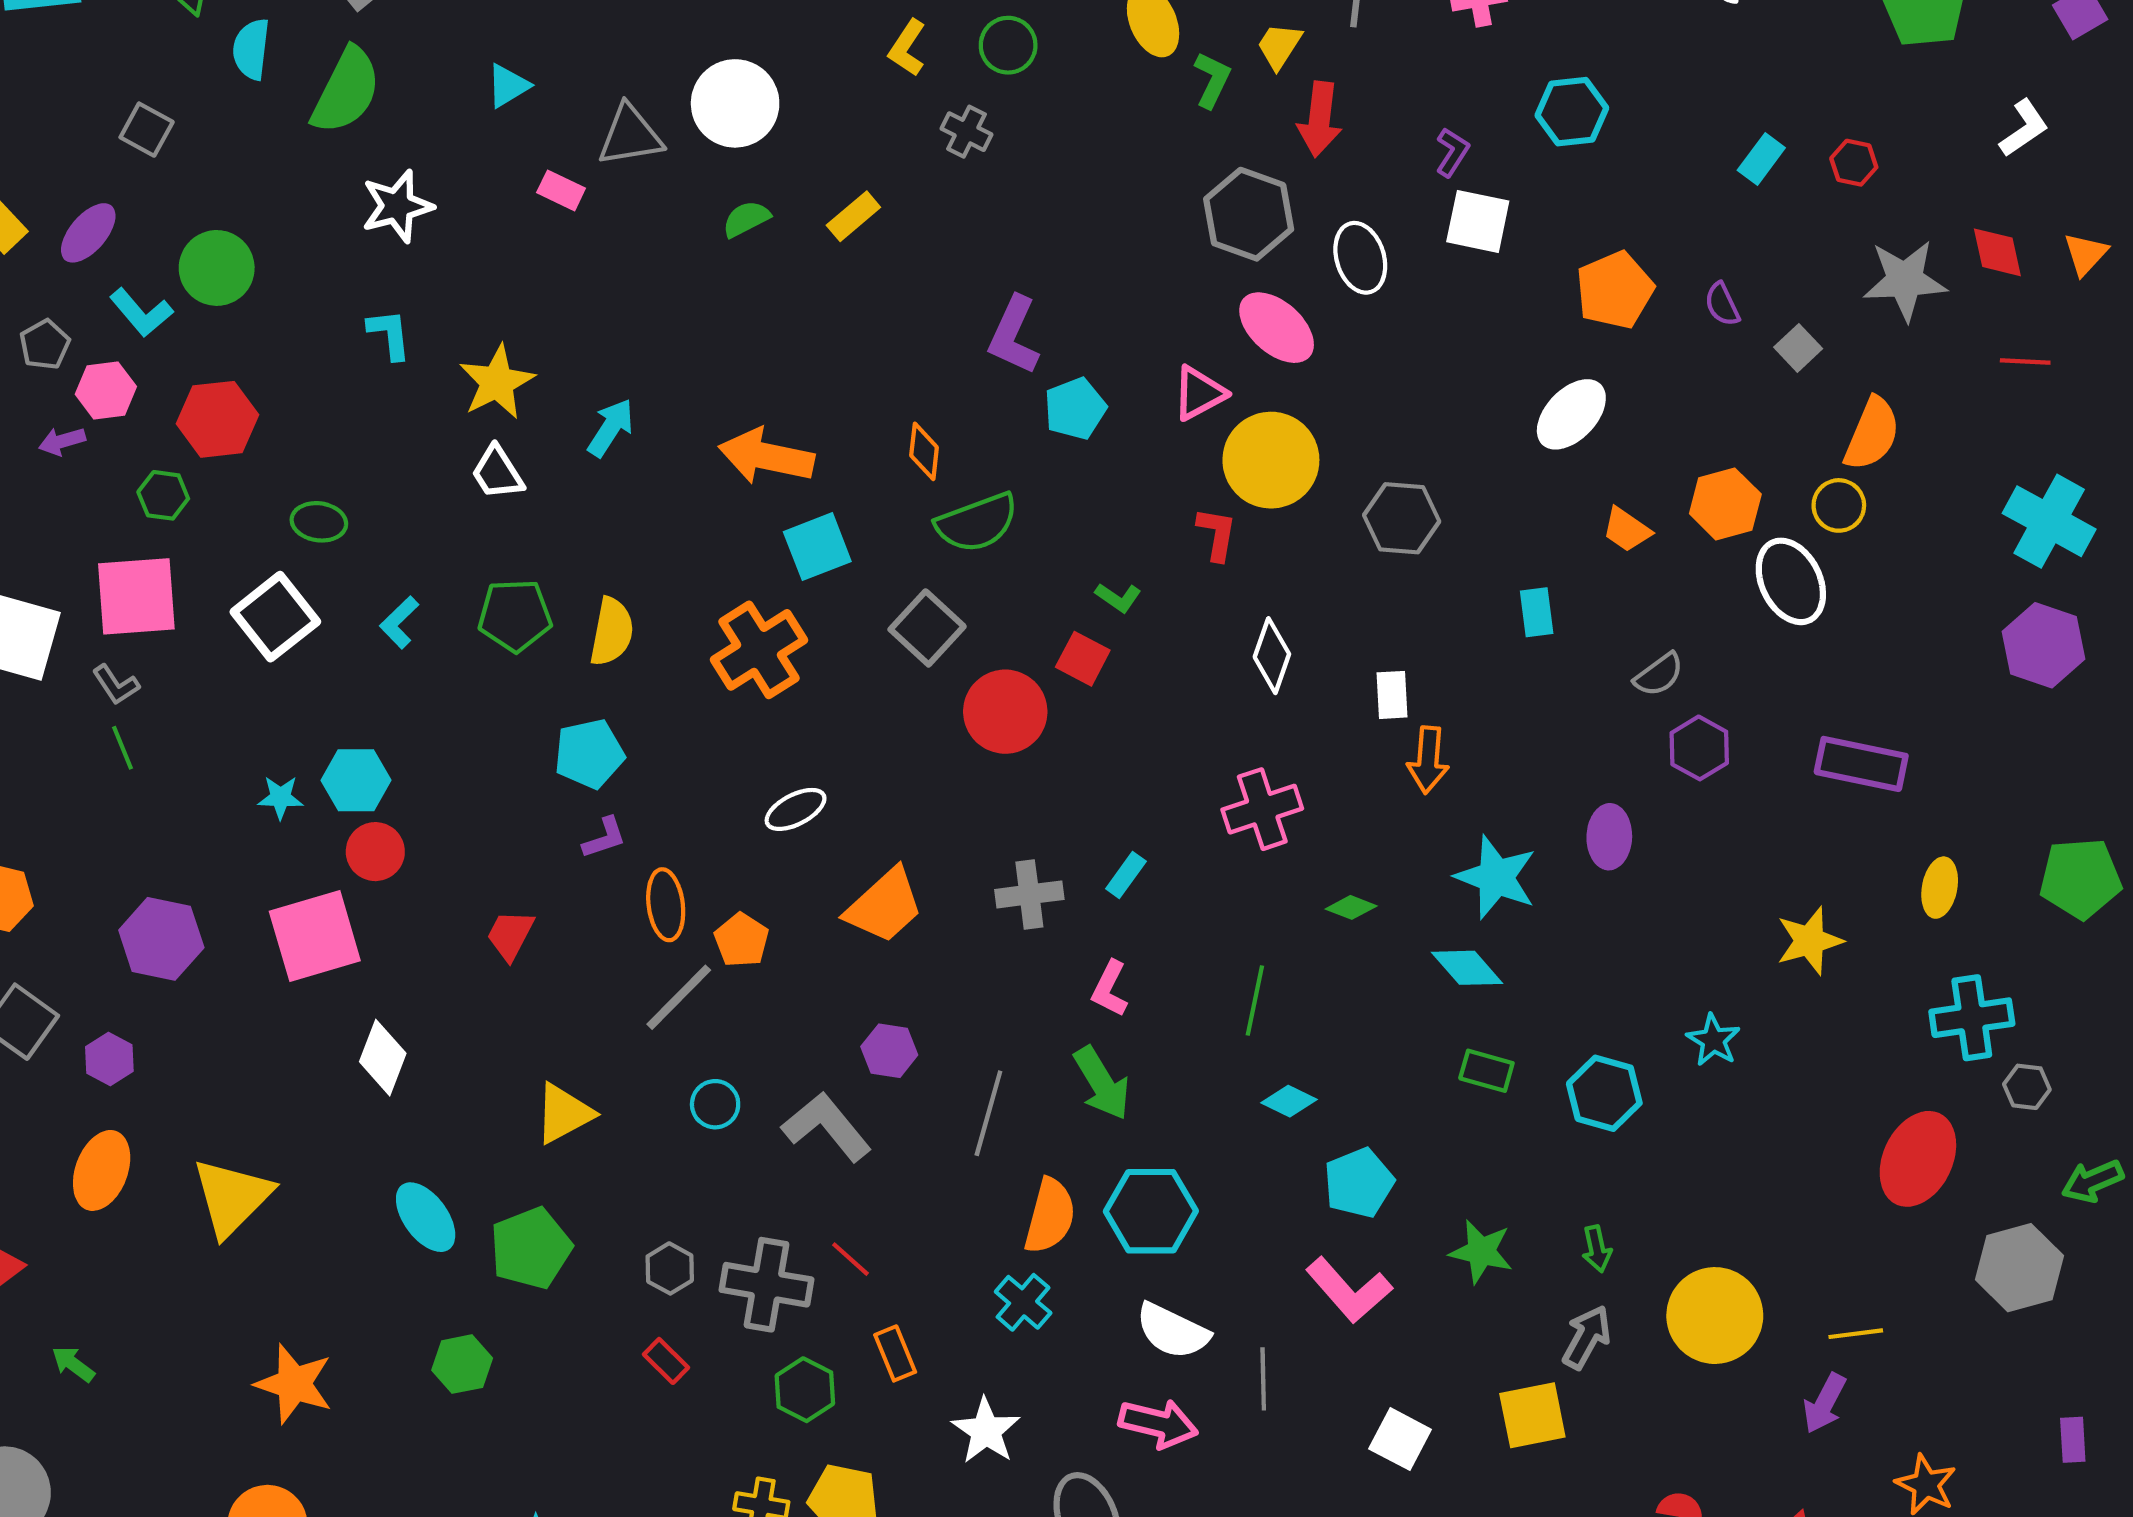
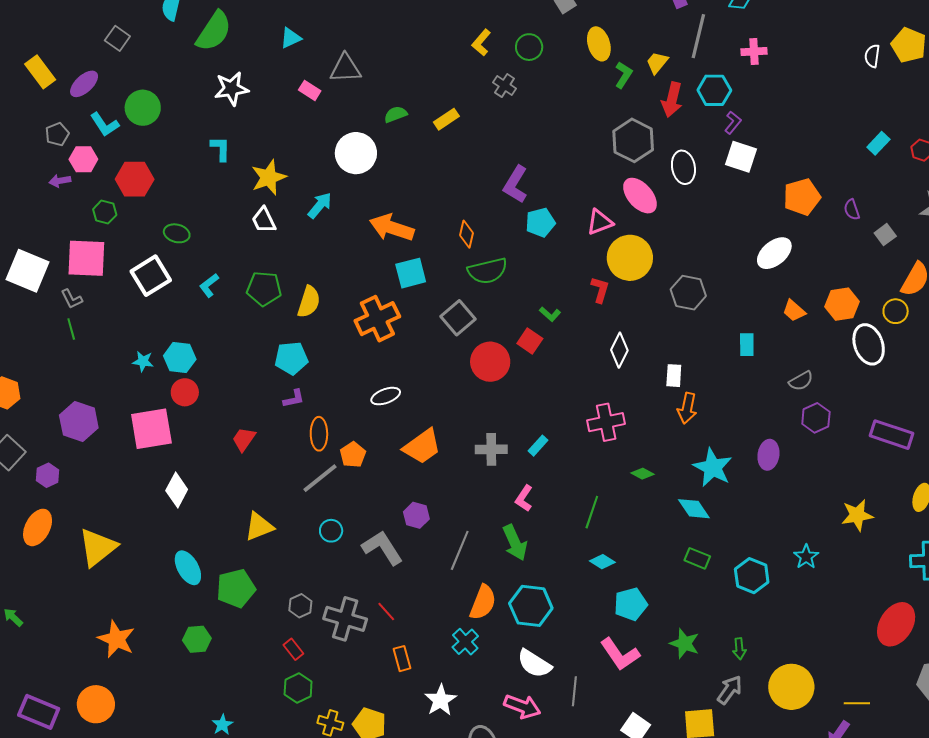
white circle: (735, 103) -> (356, 153), moved
cyan hexagon: (1572, 112) -> (714, 90), moved
green hexagon: (805, 1390) -> (298, 688), moved

